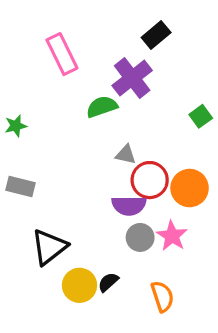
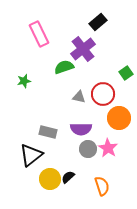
green star: (16, 126) -> (24, 81), moved
red circle: (150, 180) -> (103, 94), moved
gray rectangle: (20, 186) -> (48, 132), moved

